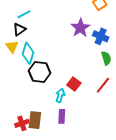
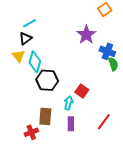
blue cross: (101, 36) -> (107, 51), moved
red line: (103, 85) -> (104, 122), moved
brown rectangle: (35, 120) -> (45, 116), moved

